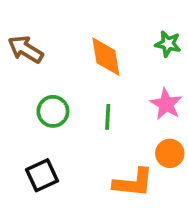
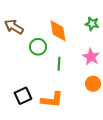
green circle: (53, 111) -> (38, 47), moved
orange L-shape: (133, 183) -> (52, 100), moved

